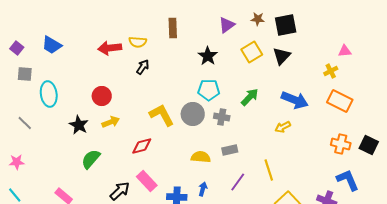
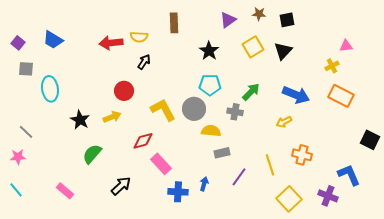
black square: (286, 25) -> (287, 20), size x0.7
red circle: (102, 96) -> (124, 91), moved
gray cross: (222, 117) -> (235, 112), moved
gray line: (25, 123) -> (26, 132), moved
orange cross: (341, 144) -> (302, 155), moved
gray rectangle: (230, 150) -> (222, 153), moved
yellow semicircle: (201, 157) -> (211, 131), moved
pink rectangle: (147, 181) -> (161, 164), moved

